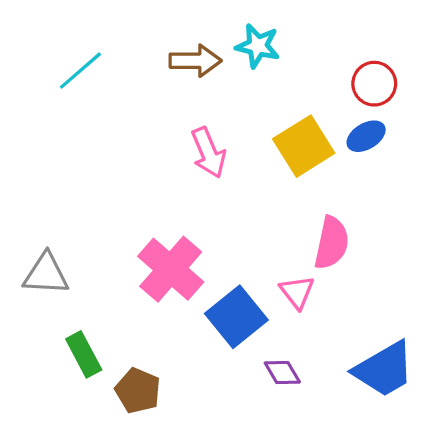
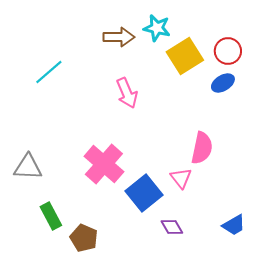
cyan line: (80, 71) -> (49, 72), moved
yellow square: (304, 146) -> (185, 56), moved
blue trapezoid: (384, 369) -> (234, 225), size x0.6

